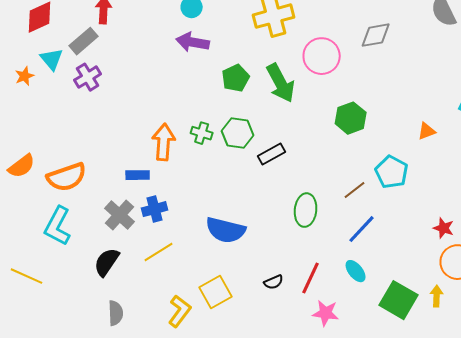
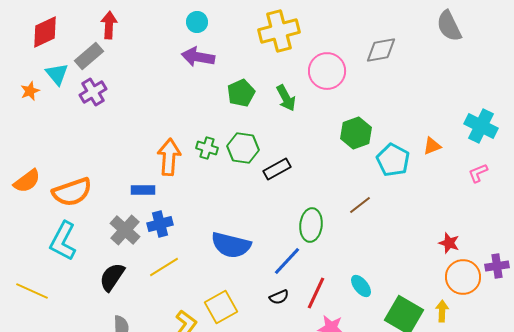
green arrow: (281, 83) -> (286, 98), size x0.7
cyan pentagon: (392, 172) -> (393, 160), moved
blue line: (362, 229) -> (287, 261), moved

